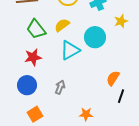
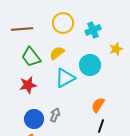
orange semicircle: (113, 78) -> (98, 105), moved
blue circle: (27, 85) -> (34, 119), moved
black line: (121, 96) -> (101, 126), moved

